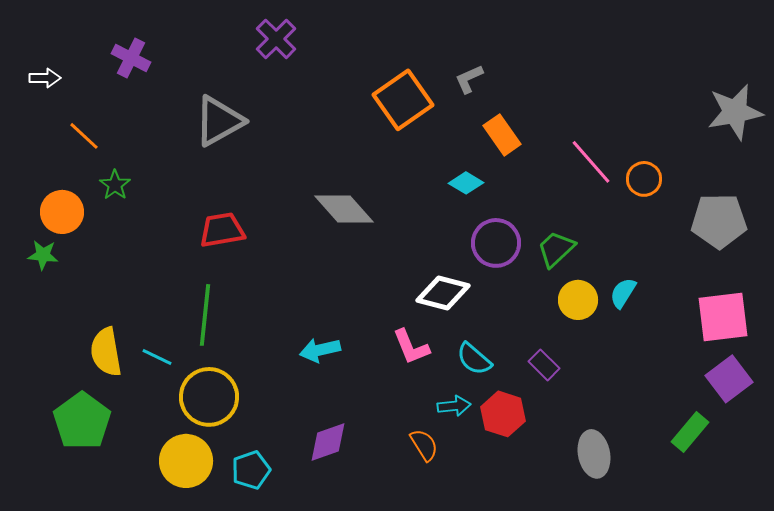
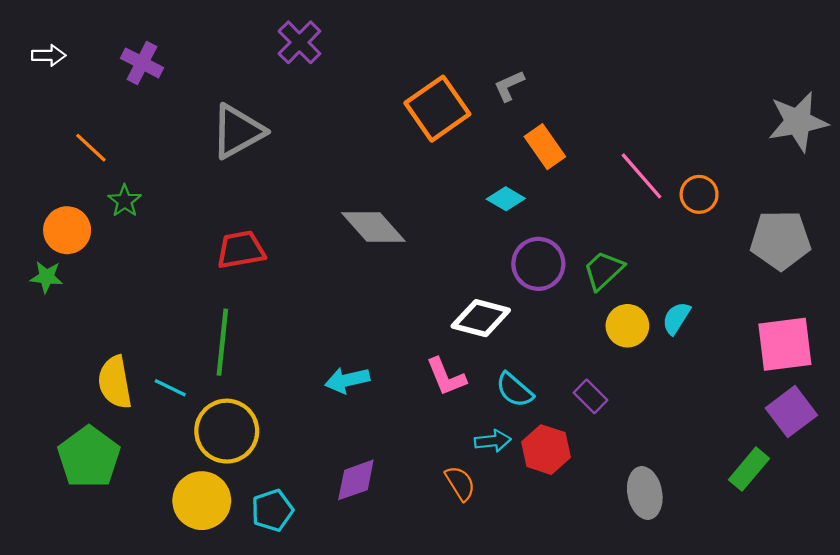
white arrow: (45, 78) -> (49, 55), moved

